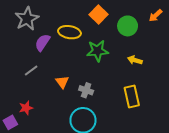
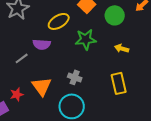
yellow ellipse: (69, 32) -> (59, 21), turned -40
purple semicircle: (43, 43) -> (42, 44), moved, turned -120
orange triangle: (62, 82) -> (42, 86), moved, size x1.5

